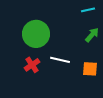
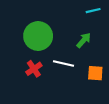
green arrow: (92, 35) -> (84, 40), moved

